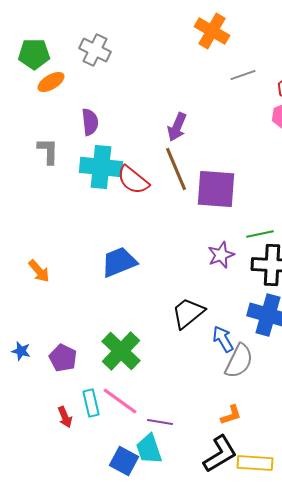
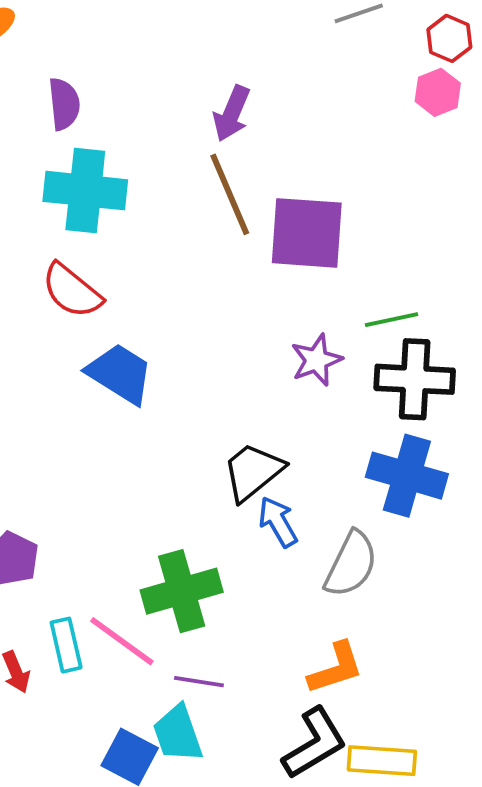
red semicircle: (133, 180) -> (72, 291), moved
blue trapezoid: (119, 262) -> (120, 374), turned 54
blue arrow: (223, 339) -> (278, 522), moved
green cross: (121, 351) -> (182, 591), moved, turned 30
orange L-shape: (231, 415) -> (336, 668), size x1.4

